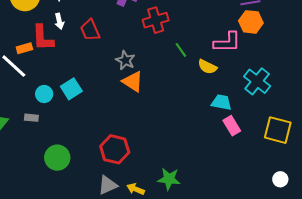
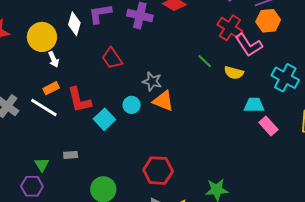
red cross: (156, 20) -> (230, 28), moved, turned -30
white arrow: (59, 21) -> (54, 59), moved
red L-shape: (43, 38) -> (79, 100), moved
pink L-shape: (227, 42) -> (249, 45), turned 68
cyan circle: (44, 94) -> (132, 105), moved

